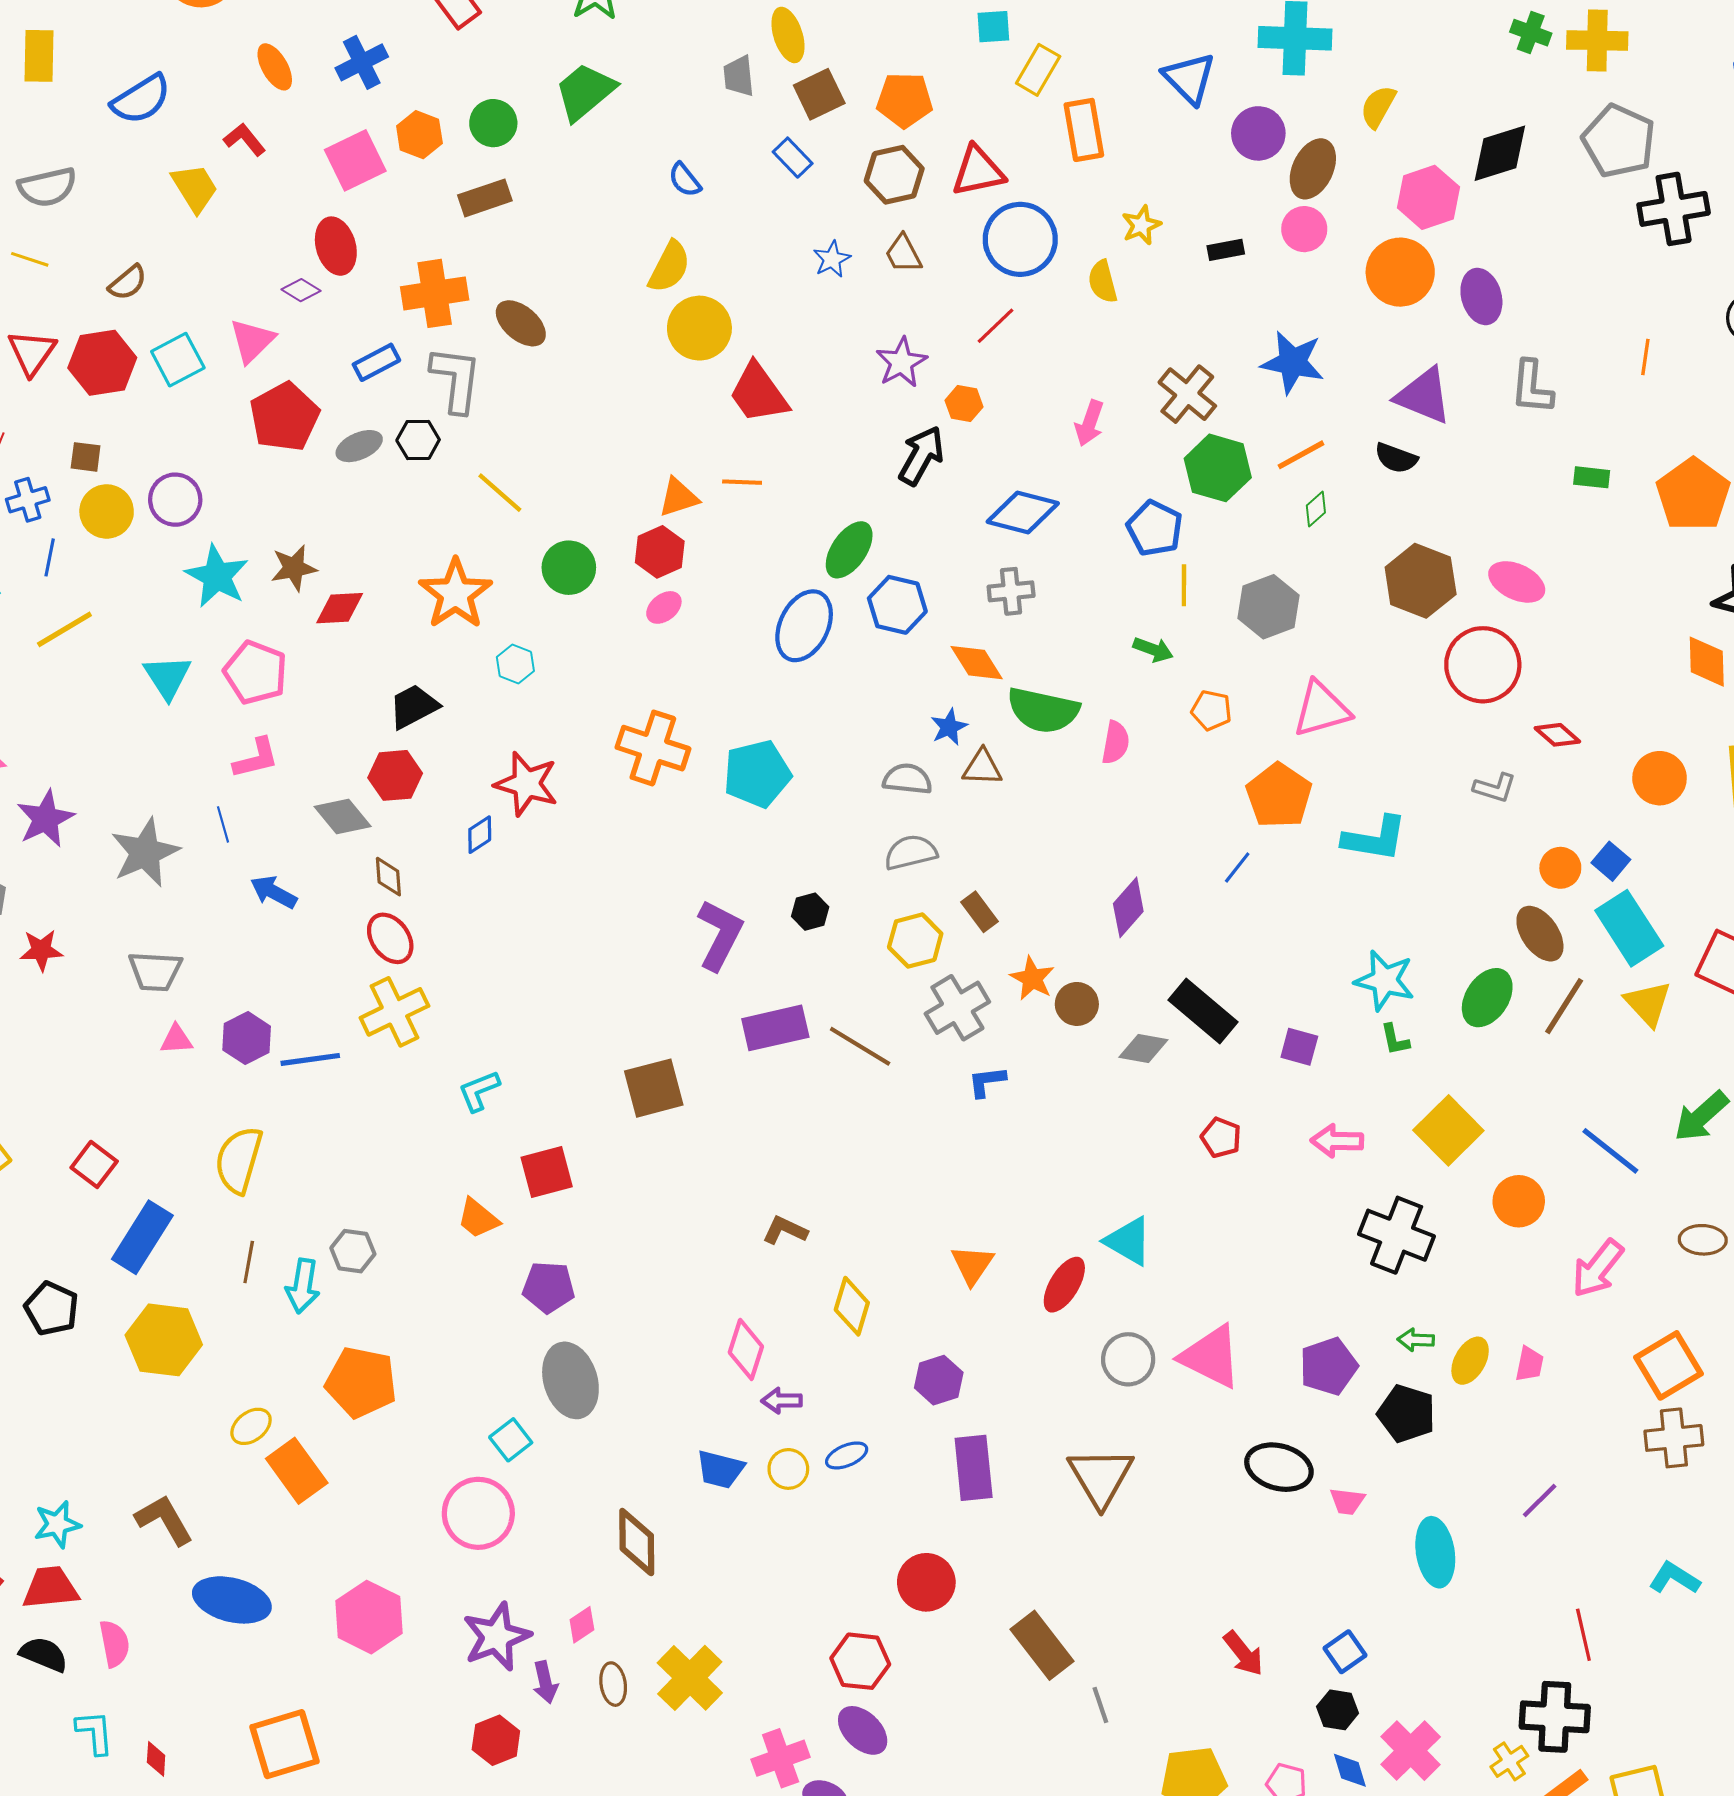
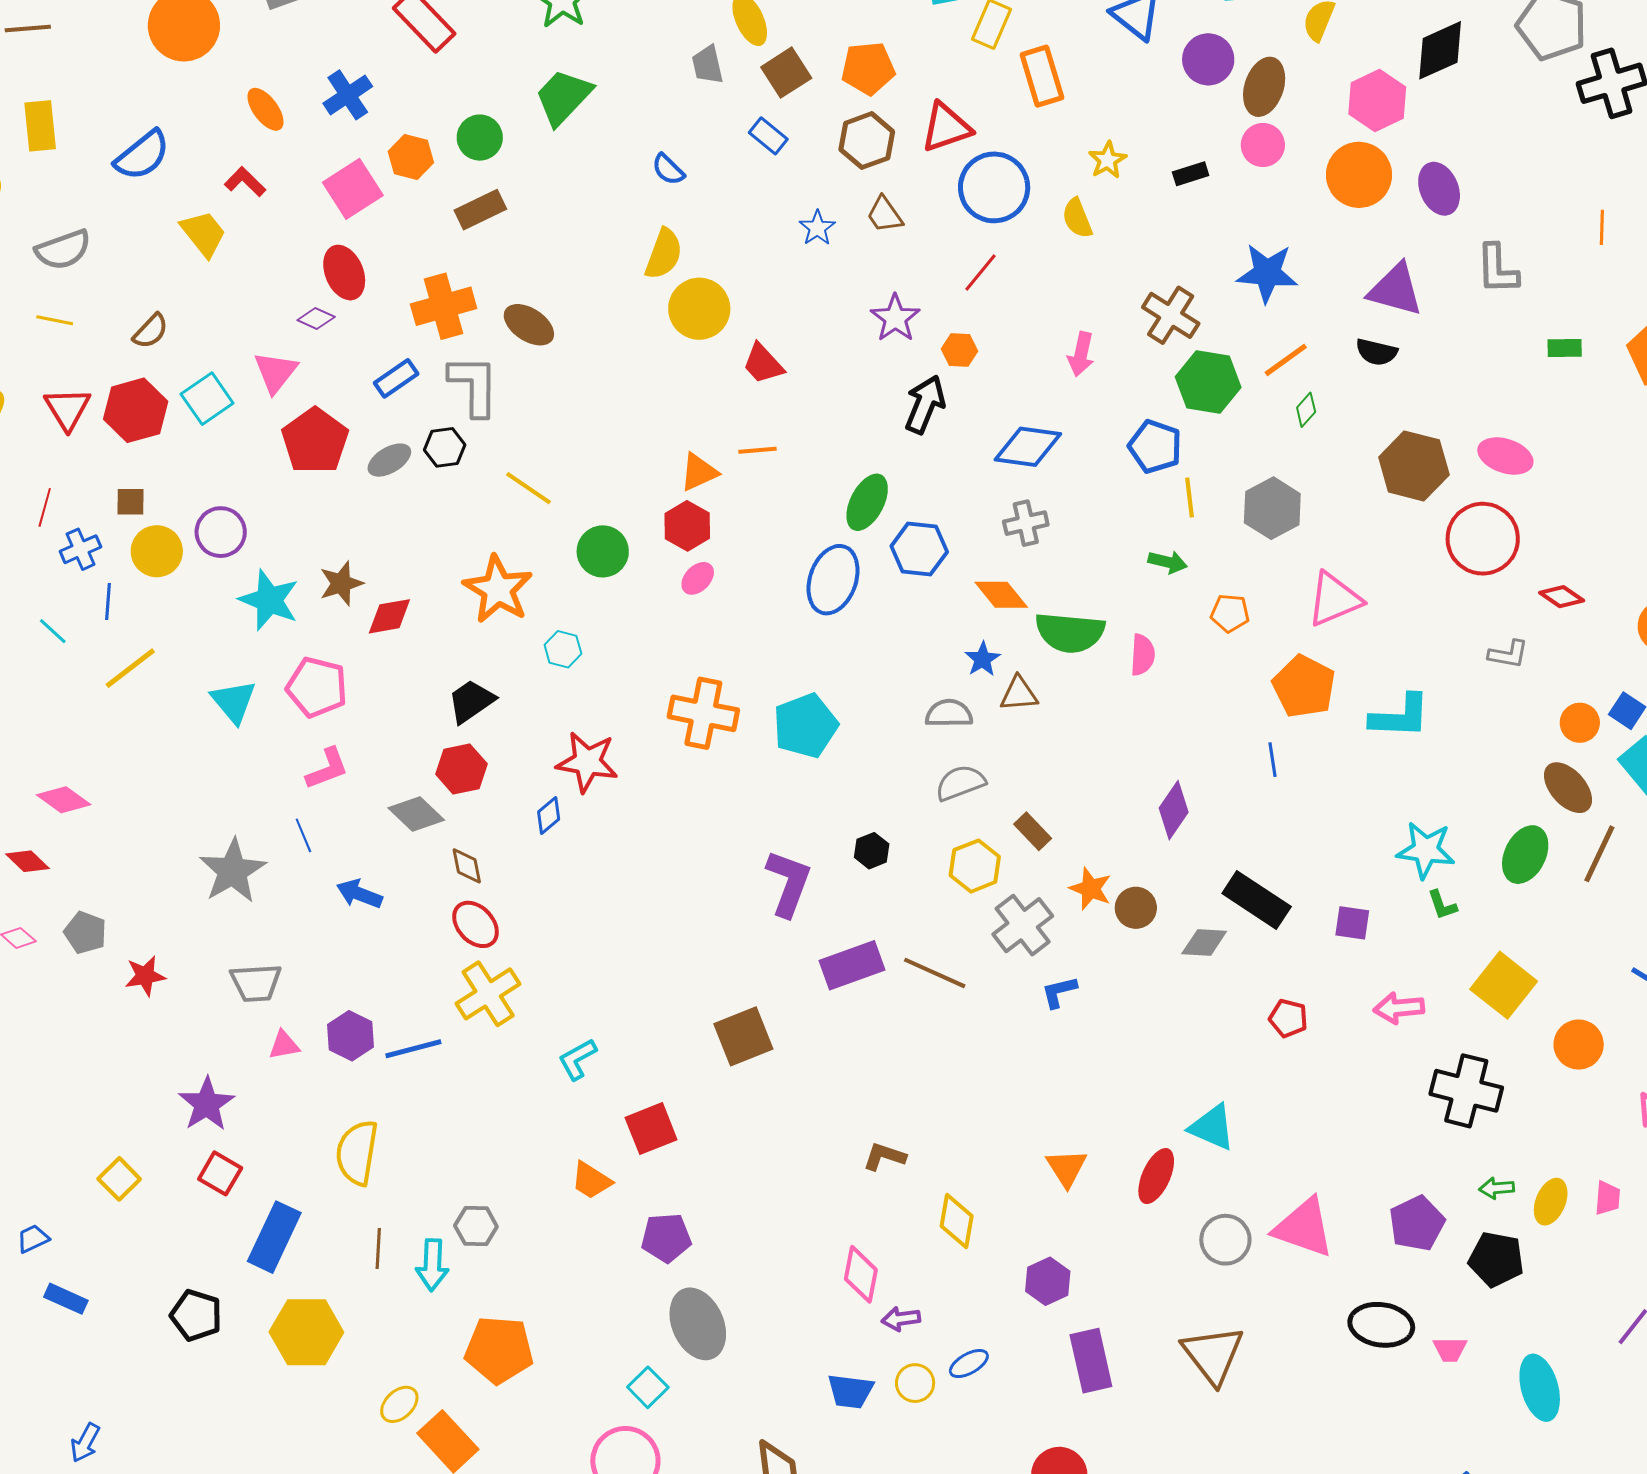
red trapezoid: (759, 393) -> (763, 364), size x0.7
purple star: (45, 819) -> (207, 1104), moved
blue line: (1237, 868) -> (1273, 760), turned -40

